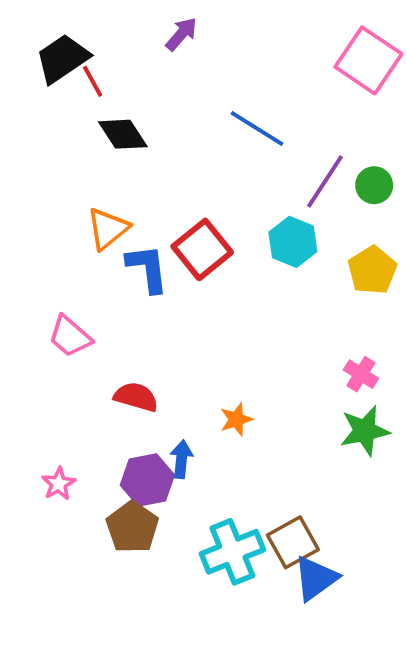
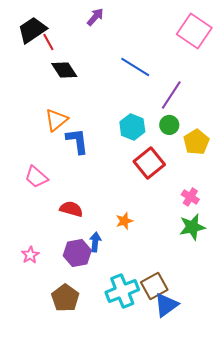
green circle: (374, 185) -> (169, 125), moved
cyan hexagon: (293, 242) -> (132, 127), moved
red square: (202, 249) -> (149, 163), moved
brown pentagon: (132, 527) -> (65, 298), moved

